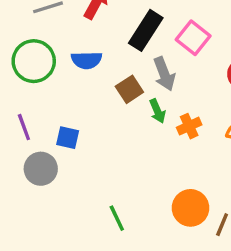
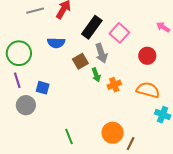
green circle: (34, 61) -> (19, 53), moved

